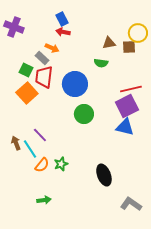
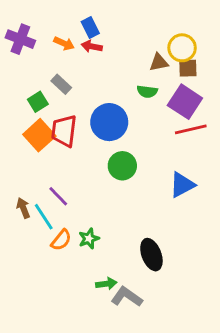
yellow circle: (138, 33) -> (182, 48), moved
orange arrow: (52, 48) -> (64, 43), moved
green square: (26, 70) -> (38, 102), turned 32
red trapezoid: (44, 77) -> (64, 131), moved
purple square: (127, 106) -> (185, 102), moved, turned -30
blue triangle: (125, 127) -> (182, 185), turned -42
green arrow: (44, 200) -> (106, 284), moved
gray L-shape: (131, 204) -> (127, 297), moved

